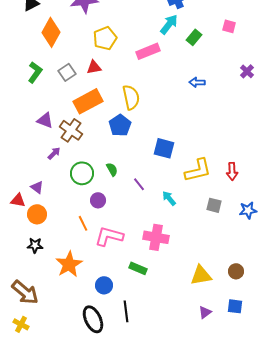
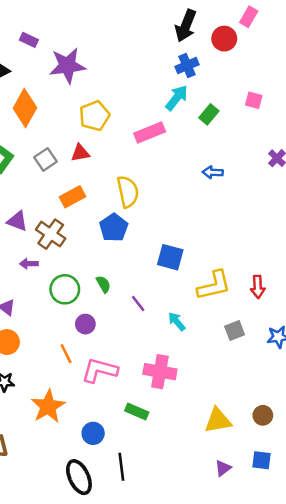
orange rectangle: (88, 101) -> (73, 197), size x0.7
purple arrow: (54, 153) -> (29, 264), turned -136
gray square: (214, 205) -> (235, 330), turned -35

